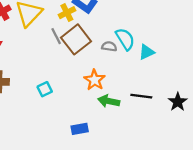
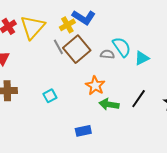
black line: (141, 96) -> (139, 99), turned -60

